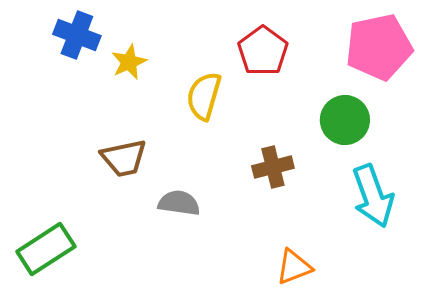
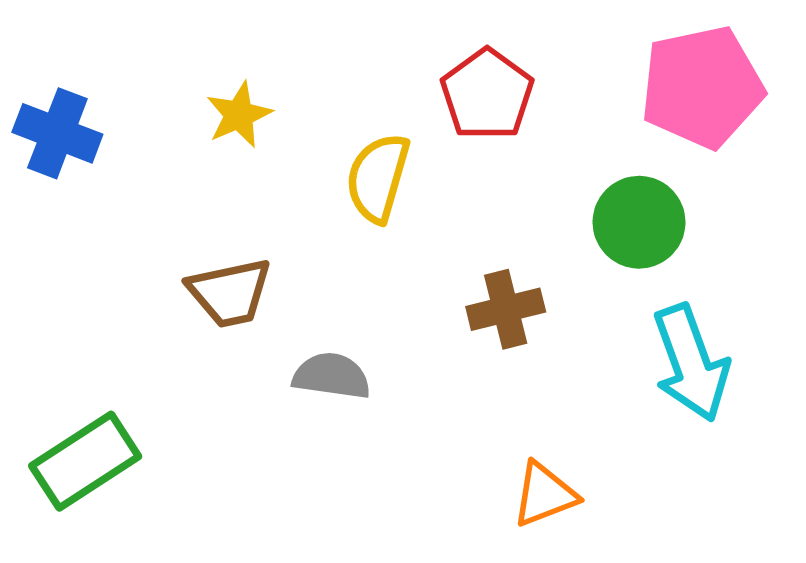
blue cross: (77, 35) -> (57, 133), moved

